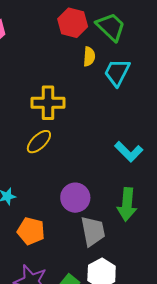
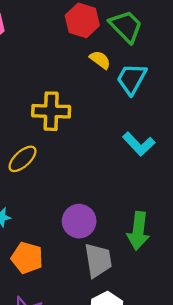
yellow semicircle: (89, 57) -> (100, 60), turned -60
yellow ellipse: (39, 142) -> (22, 159), moved
cyan L-shape: (129, 152) -> (139, 144), moved

